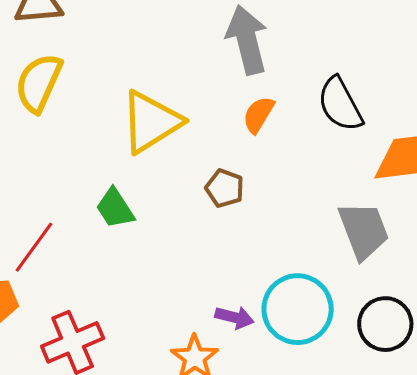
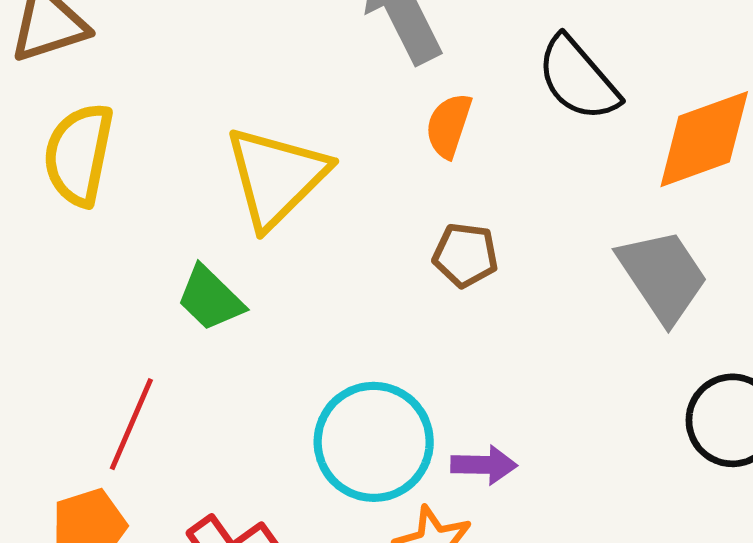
brown pentagon: (225, 188) -> (465, 255), moved
green trapezoid: (115, 208) -> (210, 298), moved
cyan circle: (298, 309) -> (374, 442), moved

